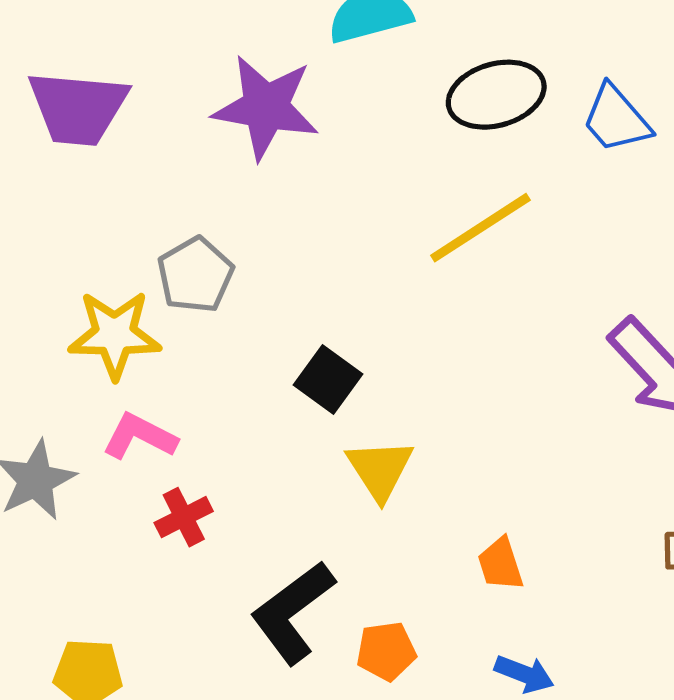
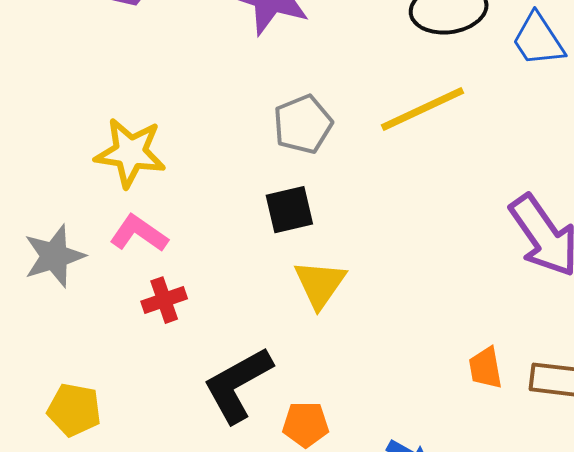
gray pentagon: (195, 275) -> (303, 124), moved
black square: (328, 380) -> (289, 210), turned 33
orange trapezoid: (500, 564) -> (485, 368), moved

